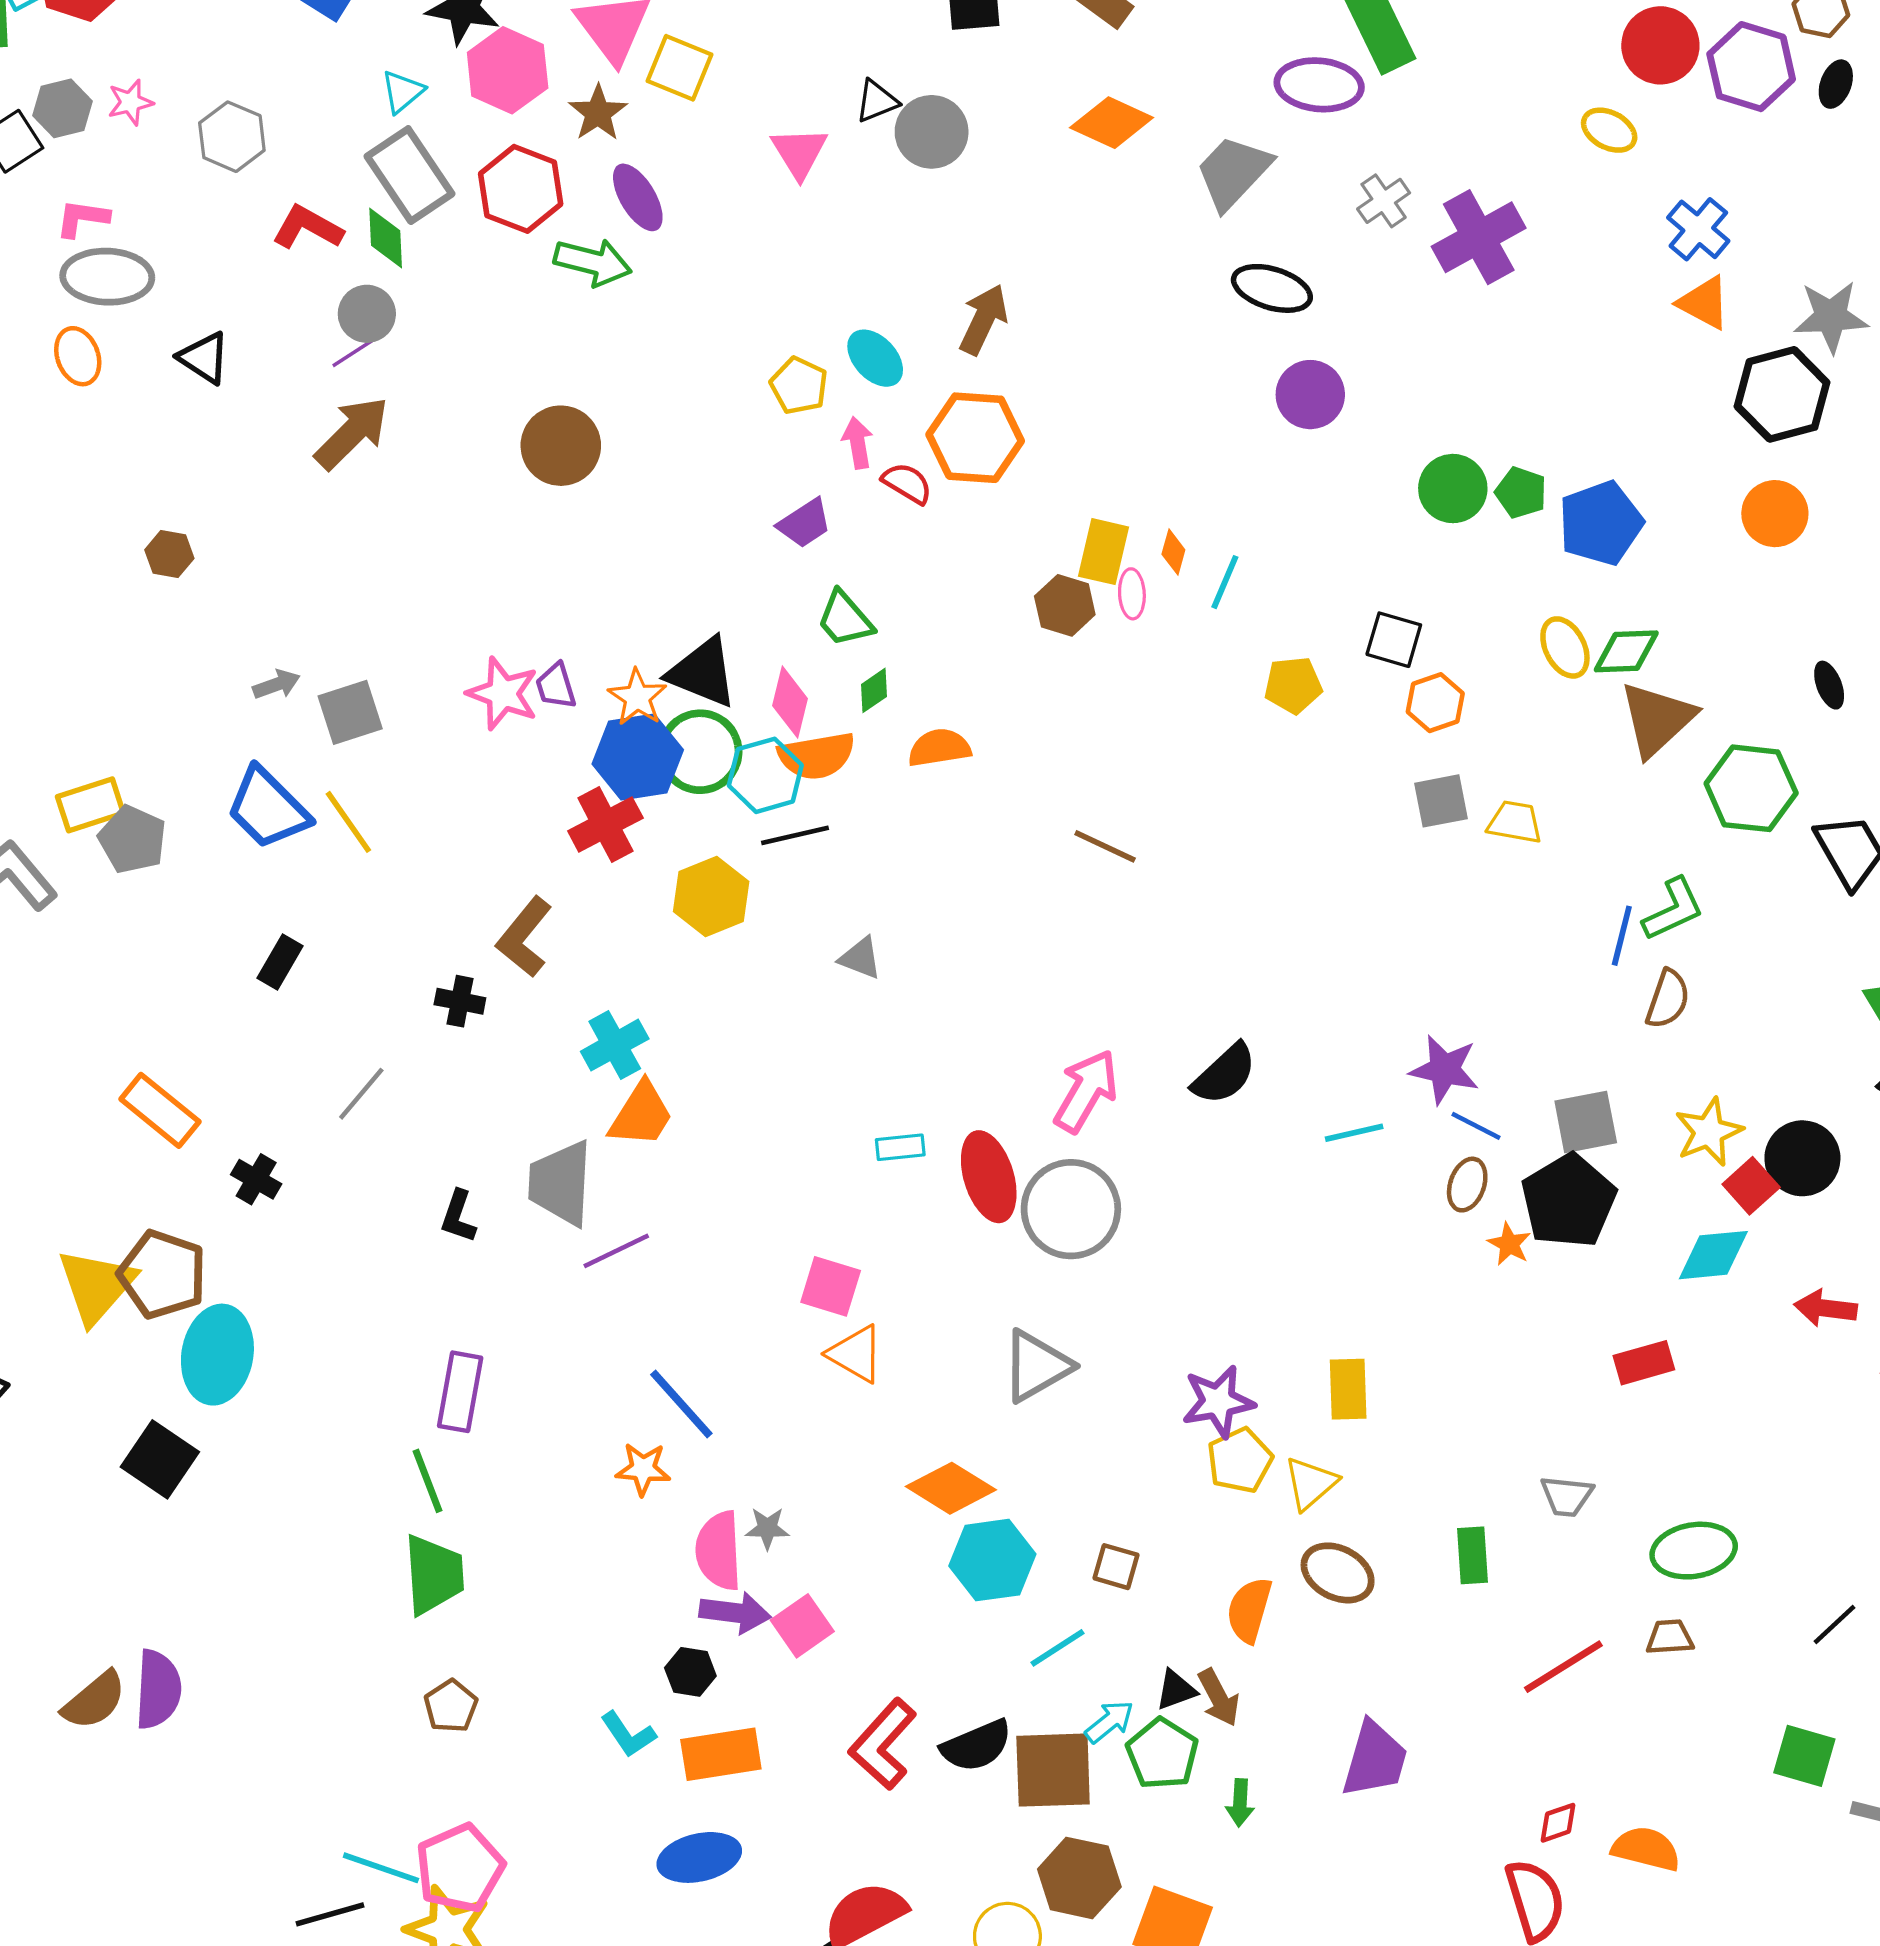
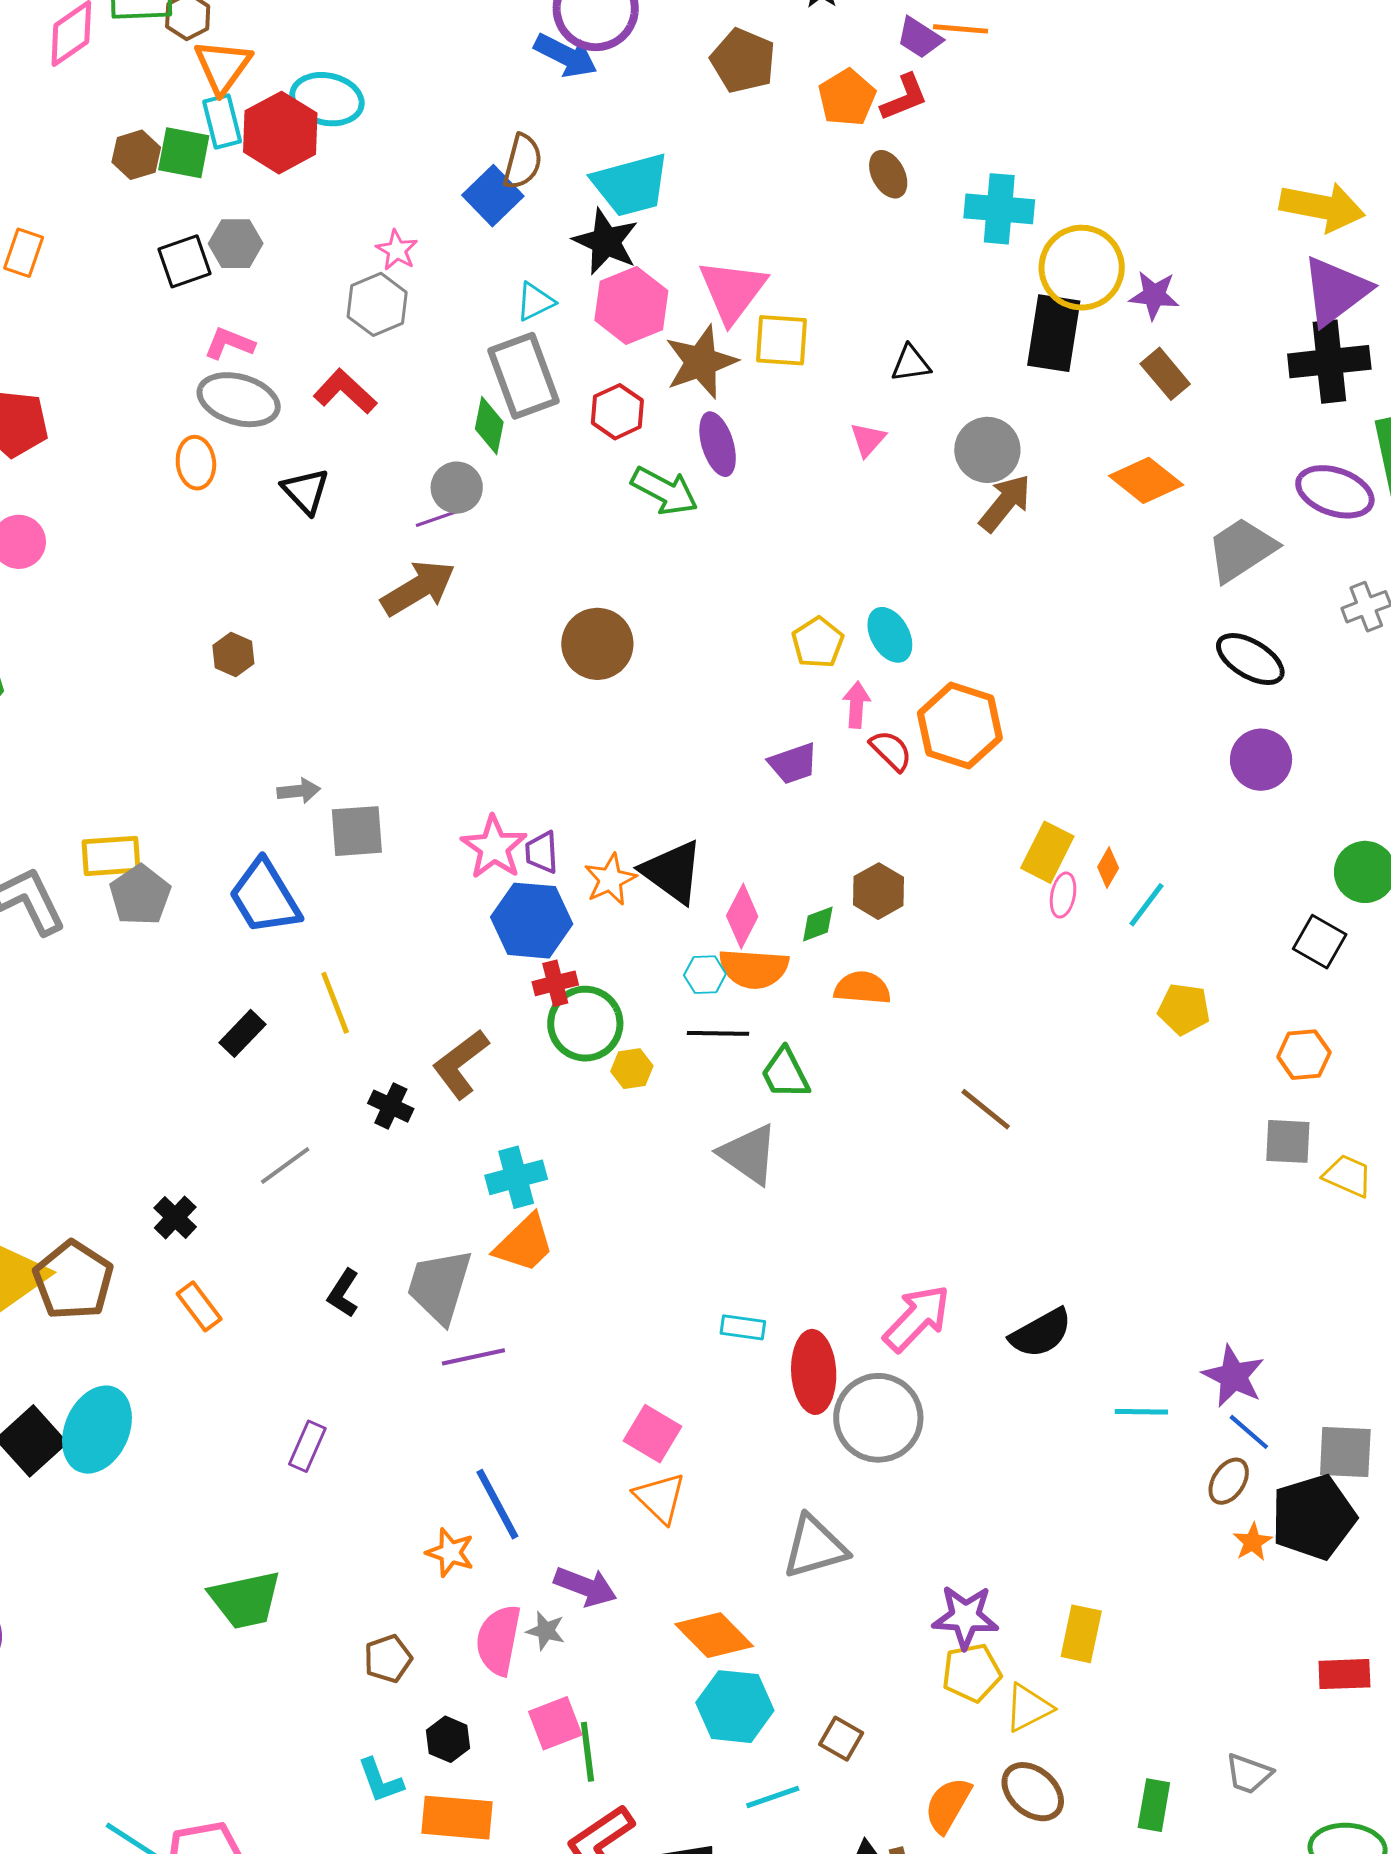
yellow square: (679, 68) -> (782, 340), turned -32
black triangle: (877, 101) -> (911, 364), moved
pink star: (130, 102) -> (397, 250), moved, turned 30
brown star: (598, 113) -> (701, 362), size x1.4
pink triangle: (799, 152) -> (868, 440), size x0.7
red hexagon: (521, 189) -> (617, 412), size x0.7
red L-shape: (308, 227) -> (345, 392), moved
brown arrow: (983, 319) -> (1005, 503), moved
brown hexagon: (1065, 605) -> (878, 891), moved
green trapezoid: (845, 619) -> (785, 1073), moved
black square: (1394, 640) -> (1320, 942), moved
green circle: (700, 752) -> (585, 1024), moved
blue hexagon: (638, 757) -> (532, 921), moved
cyan hexagon: (765, 775) -> (705, 975), size x0.6
yellow line: (348, 822) -> (335, 1003), moved
red cross: (605, 825) -> (555, 983), size x0.7
yellow hexagon: (711, 897) -> (632, 1069), size x0.6
gray triangle: (860, 958) -> (749, 1154), size x1.6
orange rectangle: (160, 1110) -> (199, 1306), moved, size x0.7
cyan ellipse: (217, 1355) -> (97, 1430), moved
purple rectangle: (460, 1392) -> (307, 1446), size x0.7
green line: (427, 1481) -> (587, 1752), moved
green trapezoid: (434, 1575) -> (245, 1600), turned 68
purple arrow: (735, 1613) -> (585, 1587), moved
brown pentagon: (451, 1706) -> (388, 1659), moved

